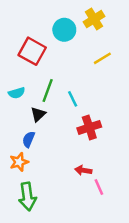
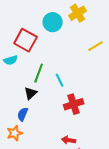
yellow line: (102, 58) -> (96, 46), moved
cyan semicircle: (17, 93) -> (11, 60), moved

